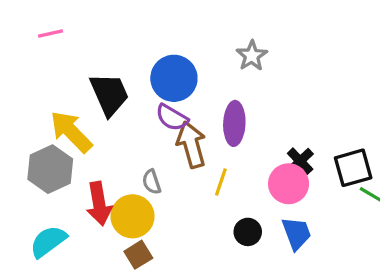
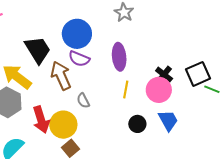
brown arrow: (191, 145) -> (61, 76), moved
gray semicircle: (152, 182) -> (83, 101), moved
yellow line: (221, 182) -> (126, 89), moved

